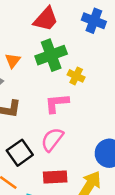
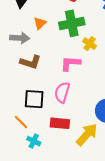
pink semicircle: (52, 139) -> (62, 92), turned -30
black square: (20, 153) -> (34, 99), turned 30

